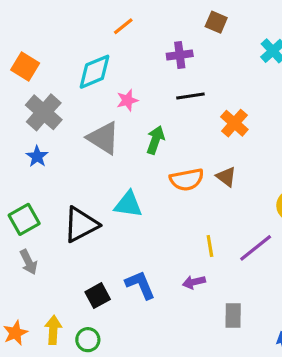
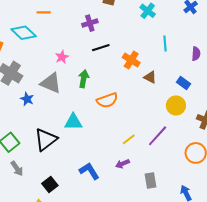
orange line: (123, 26) -> (44, 12), moved, turned 48
cyan diamond: (94, 72) -> (24, 33), moved, turned 75
blue star: (37, 156) -> (27, 99), moved
brown triangle: (226, 177) -> (150, 77), moved
yellow line: (210, 246) -> (129, 139), turned 72
black square: (98, 296) -> (50, 184), moved

